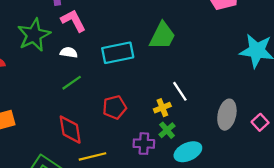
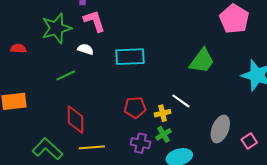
green trapezoid: (162, 36) -> (202, 61), moved
green line: (72, 83) -> (66, 75), moved
white line: (180, 91) -> (181, 101), turned -30
red pentagon: (114, 107) -> (135, 107), moved

